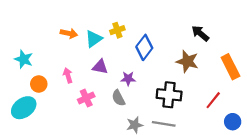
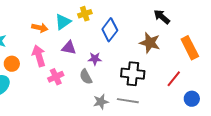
orange arrow: (69, 33) -> (40, 28), moved
pink arrow: (68, 75) -> (39, 56), size x1.5

